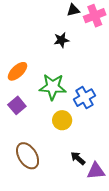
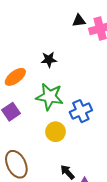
black star: (61, 40) -> (49, 60), moved

